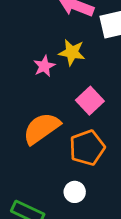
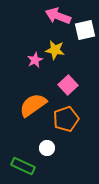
white circle: (75, 192) -> (47, 148), moved

